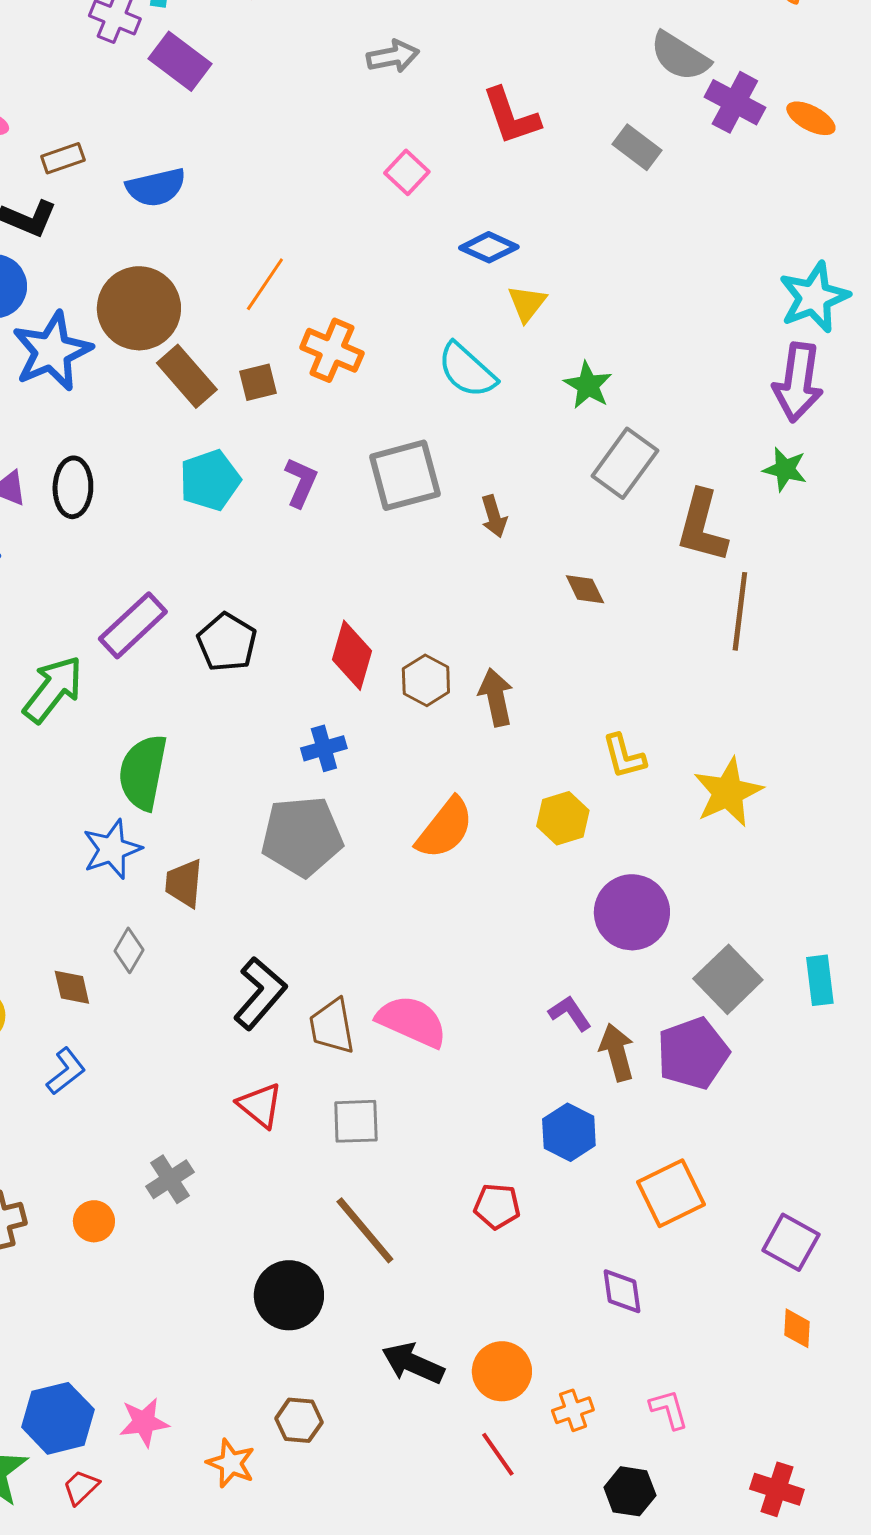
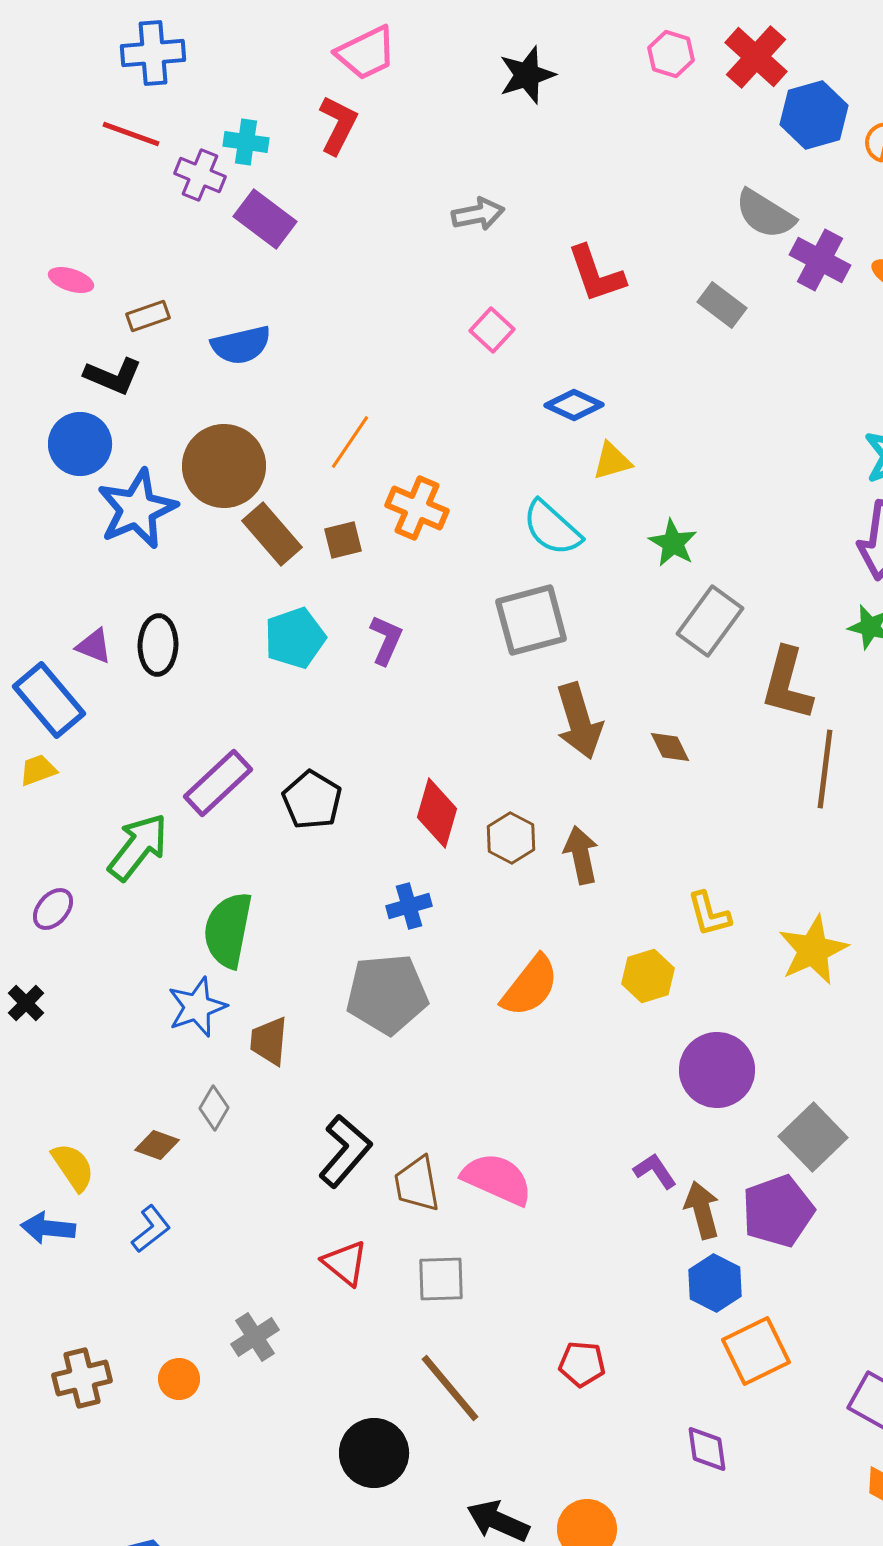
yellow triangle: (527, 303) -> (612, 461), turned 36
gray square: (405, 475) -> (531, 620), moved
brown arrow: (494, 516) -> (579, 721), moved, size x1.8
brown diamond: (72, 987) -> (157, 1145), turned -57
blue hexagon: (569, 1132) -> (715, 1283), moved

